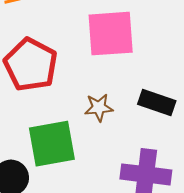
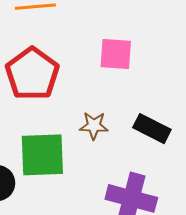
pink square: (111, 34) -> (116, 54), size x0.7

